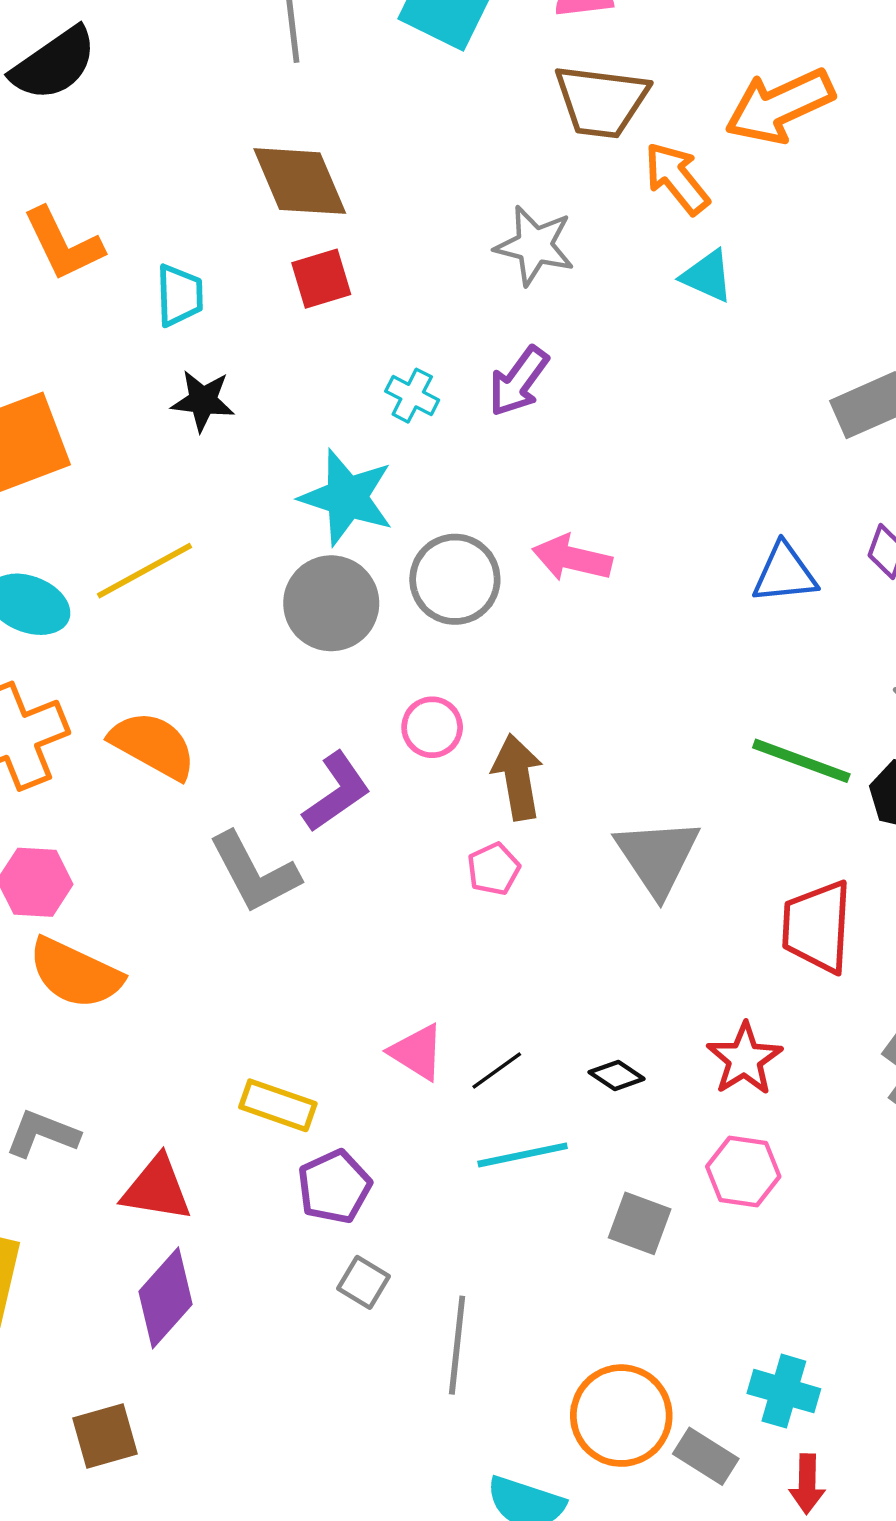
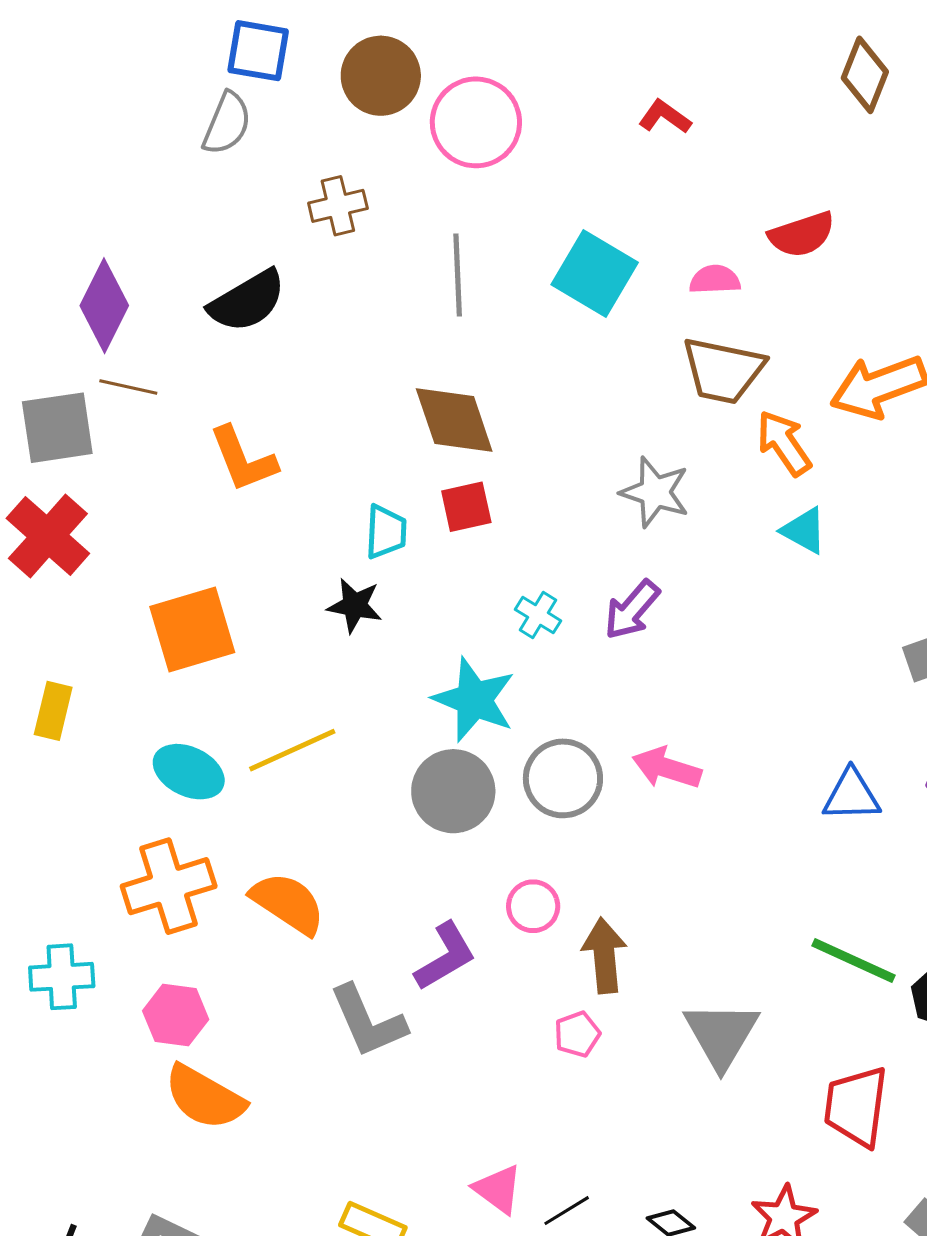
cyan trapezoid: (180, 295) -> (386, 532), moved

